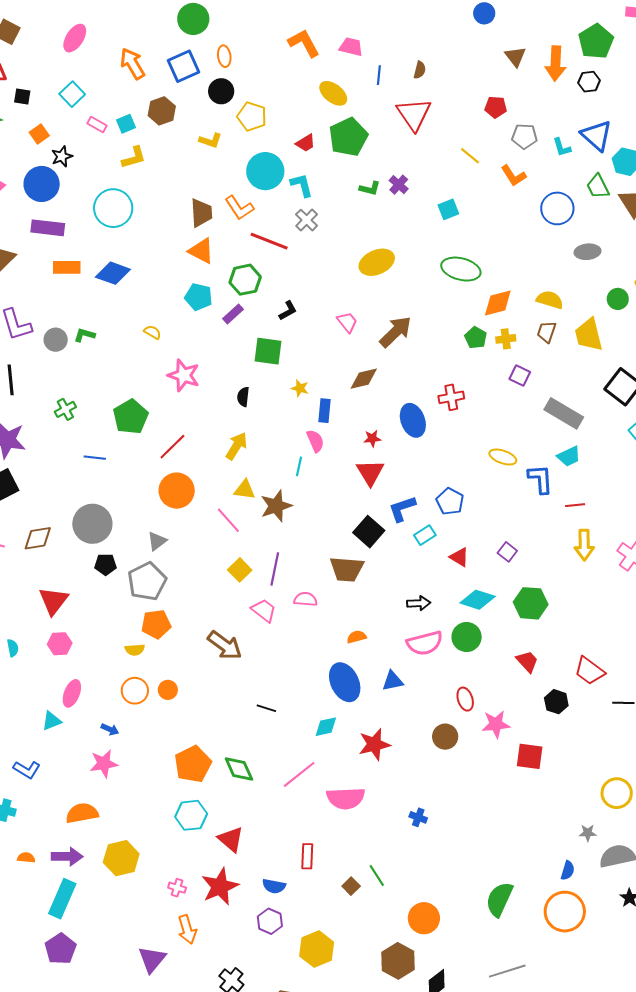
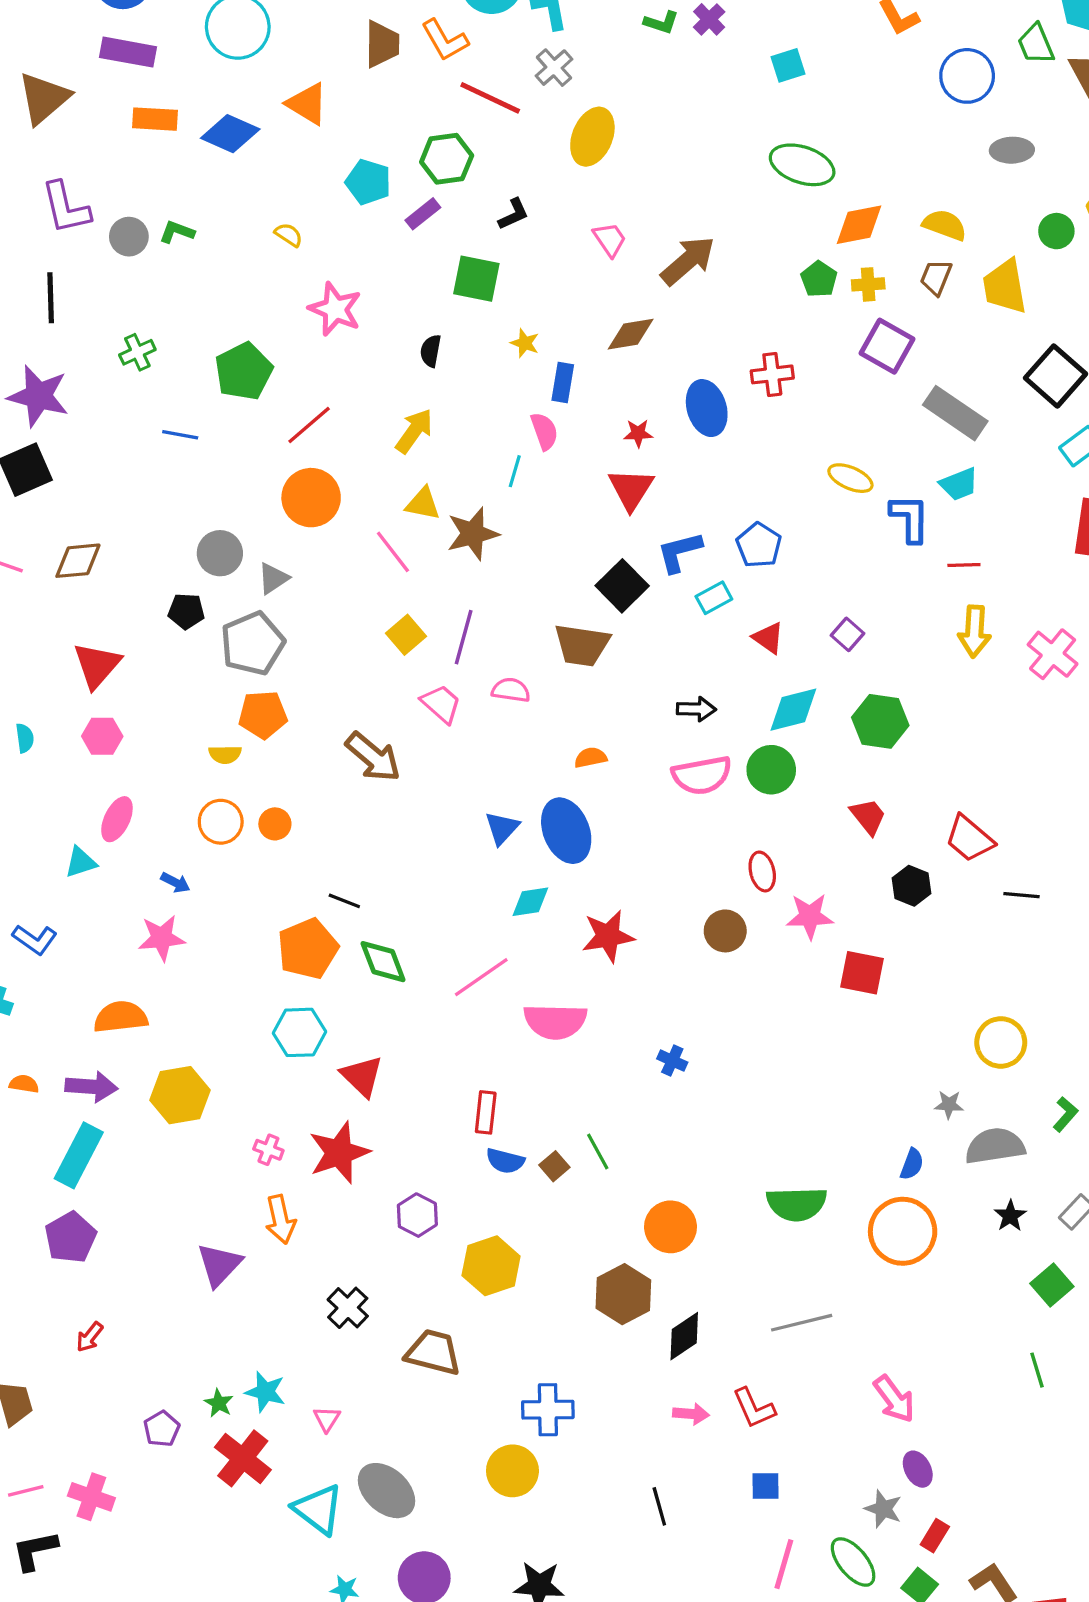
orange triangle: (201, 251) -> (307, 104), moved
yellow ellipse: (377, 262) -> (592, 137), moved, turned -48
purple square: (520, 376) -> (887, 346), size x1.5
gray circle: (92, 524) -> (220, 553), moved, size x0.7
cyan diamond: (478, 600) -> (793, 710), turned -36
blue triangle: (393, 681) -> (502, 828), moved, turned -40
black line: (266, 708) -> (344, 901), moved
blue semicircle: (274, 886) -> (505, 1161), moved
green semicircle: (499, 899) -> (797, 1204), turned -120

